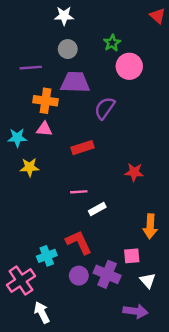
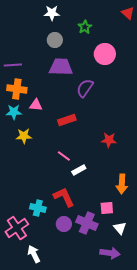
green star: (112, 43) -> (85, 27), moved
purple line: (31, 68) -> (13, 65), moved
orange cross: (46, 101) -> (17, 89), moved
pink line: (79, 192) -> (64, 156), turned 40
cyan cross: (47, 256) -> (38, 208), turned 35

